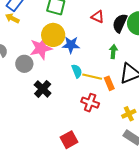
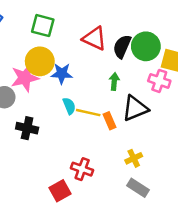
red triangle: (98, 17) -> (95, 38), size x1.5
black cross: (43, 89) -> (27, 128), turned -30
red cross: (90, 103) -> (82, 169), moved

